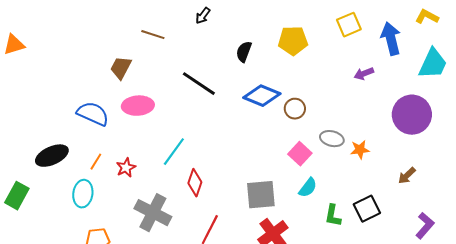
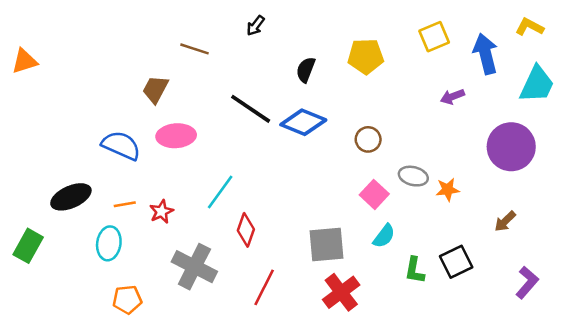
blue diamond: (262, 96) -> (303, 122), moved
orange line: (96, 162) -> (125, 204), turned 48

